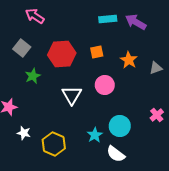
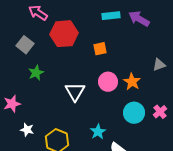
red hexagon: (62, 54) -> (64, 34), moved
orange star: (129, 60) -> (132, 82), moved
cyan circle: (120, 126) -> (134, 113), moved

